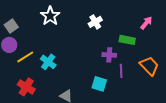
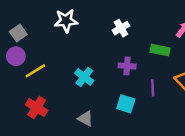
white star: (50, 16) -> (66, 21), turned 30
purple cross: (109, 55) -> (127, 66), moved
cyan cross: (48, 62) -> (84, 77), moved

